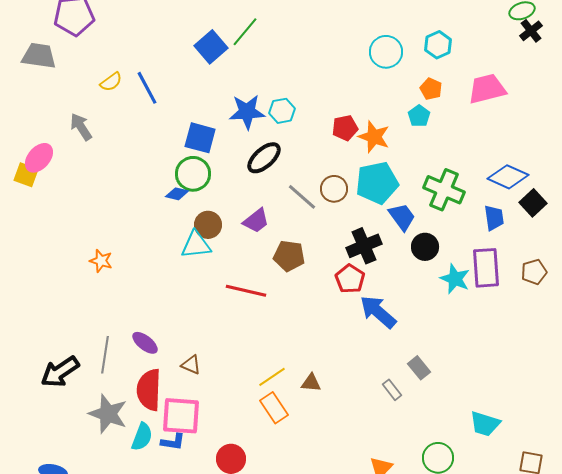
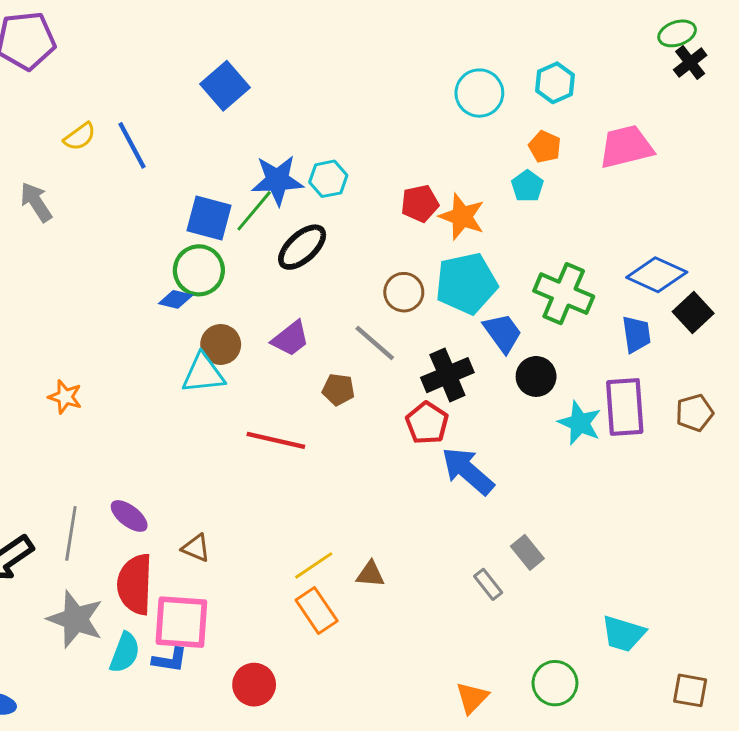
green line: (245, 32) -> (254, 211), moved
gray line: (302, 197) -> (375, 343), moved
brown pentagon: (289, 256) -> (338, 390), size x0.7

